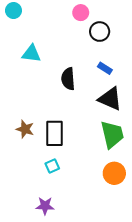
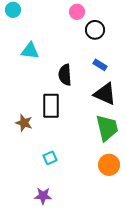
black rectangle: (54, 133) -> (51, 106), moved

